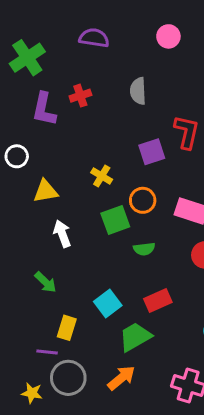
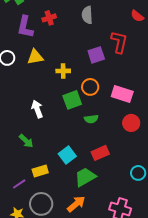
yellow cross: (102, 176) -> (63, 71), turned -32
yellow triangle: (46, 191) -> (35, 57), moved
yellow rectangle: (67, 328) -> (40, 171), turned 56
purple line: (47, 352) -> (19, 184), moved, turned -40

